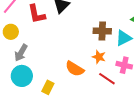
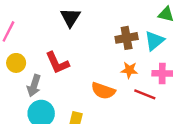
red L-shape: (37, 14) -> (57, 63), moved

